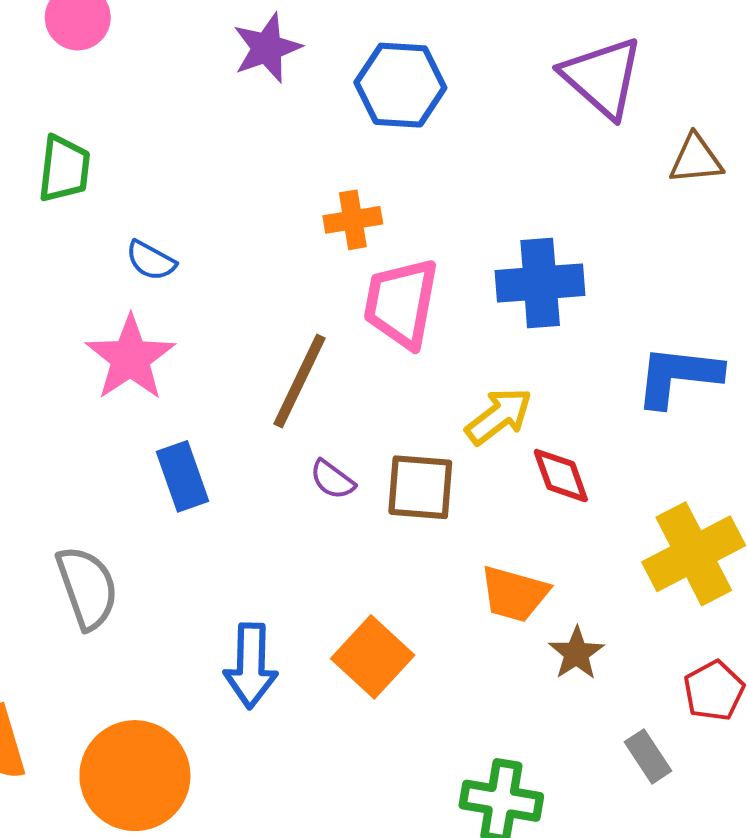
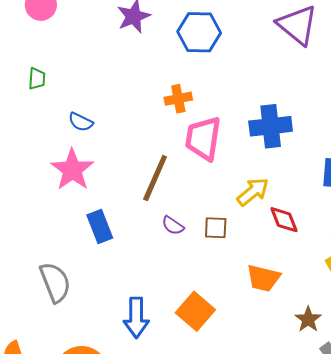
green trapezoid: (64, 169) -> (37, 79), size x0.7
brown square: (420, 487) -> (216, 228), size x0.7
brown star: (576, 653) -> (308, 319), moved

